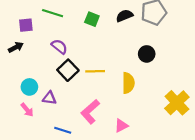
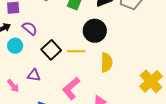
purple semicircle: (59, 47) -> (30, 28), moved
black circle: (147, 54) -> (95, 31), moved, size x1.5
cyan circle: (29, 87) -> (15, 46), moved

